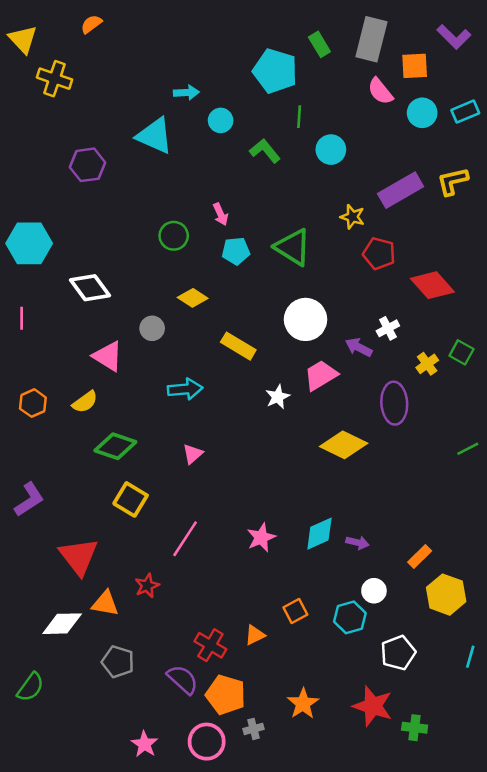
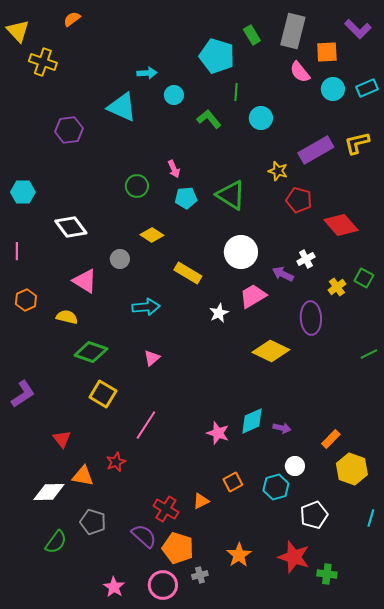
cyan hexagon: (29, 243) -> (23, 192), size x0.7
yellow semicircle: (85, 402) -> (67, 317), turned -130
orange hexagon: (33, 403) -> (26, 300), moved
pink star: (261, 537) -> (218, 433), moved, turned -30
red triangle: (79, 557) -> (62, 439), size x0.6
green semicircle: (30, 687) -> (56, 542), moved

